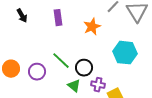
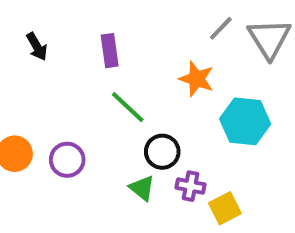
orange star: (92, 27) -> (197, 79), moved, turned -30
green line: (61, 61) -> (128, 107), moved

